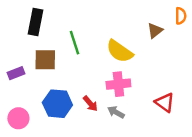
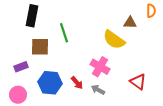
brown triangle: (155, 30) -> (130, 23), turned 40
yellow semicircle: (120, 51) -> (114, 40), moved
purple rectangle: (16, 73) -> (21, 67), moved
pink cross: (118, 84) -> (100, 67), turned 36

